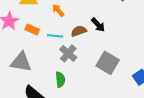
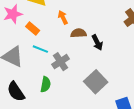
brown semicircle: (79, 31) -> (79, 33), moved
cyan line: (55, 36) -> (40, 49), moved

